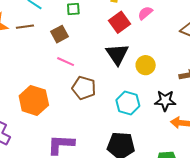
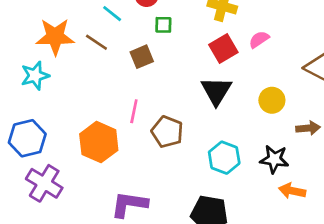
brown line: (25, 27) -> (96, 42), turned 36
pink line: (66, 62) -> (134, 111), moved, turned 72
yellow circle: (146, 65) -> (272, 100), moved

